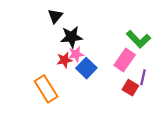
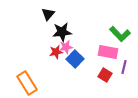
pink rectangle: (125, 60) -> (108, 52), turned 66
red square: (130, 88) -> (105, 75), moved
orange rectangle: (46, 89) -> (27, 83), moved

